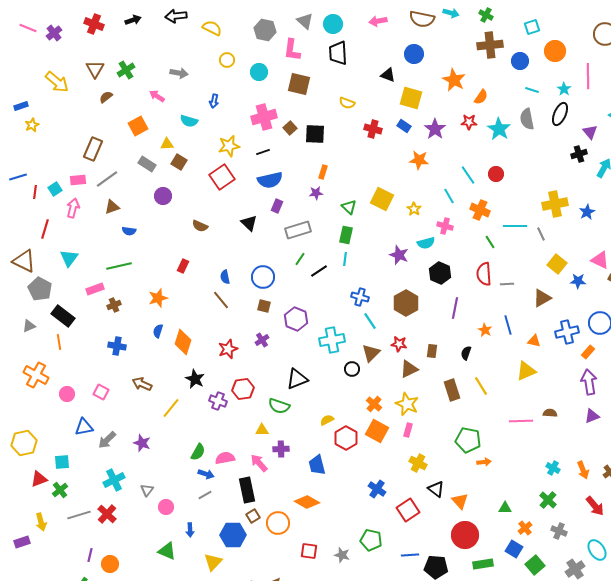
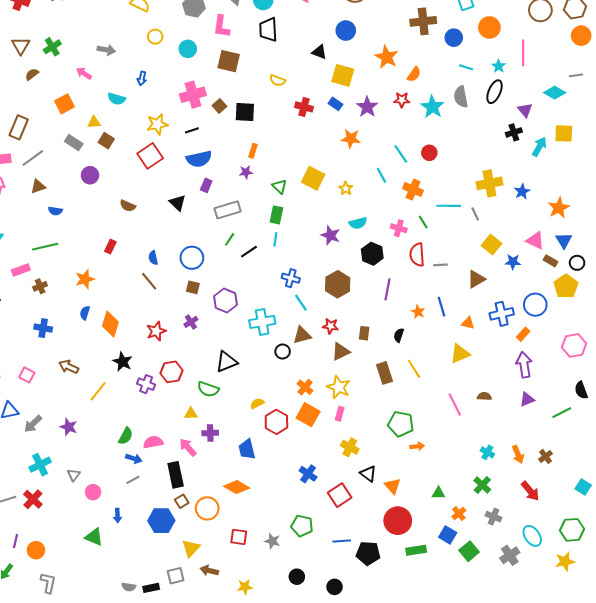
pink cross: (445, 226) -> (399, 228), moved
brown triangle: (371, 353) -> (302, 335), turned 30
pink line: (521, 421) -> (455, 404), turned 65
yellow triangle: (213, 562) -> (191, 548), moved

